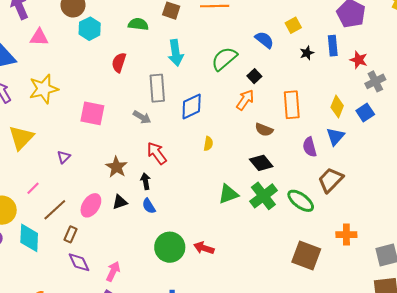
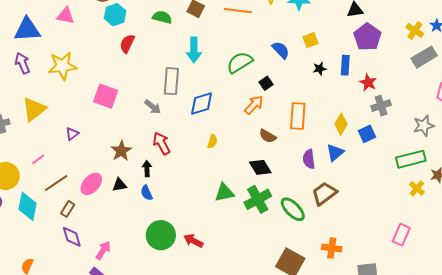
red semicircle: (119, 63) -> (127, 44), moved

